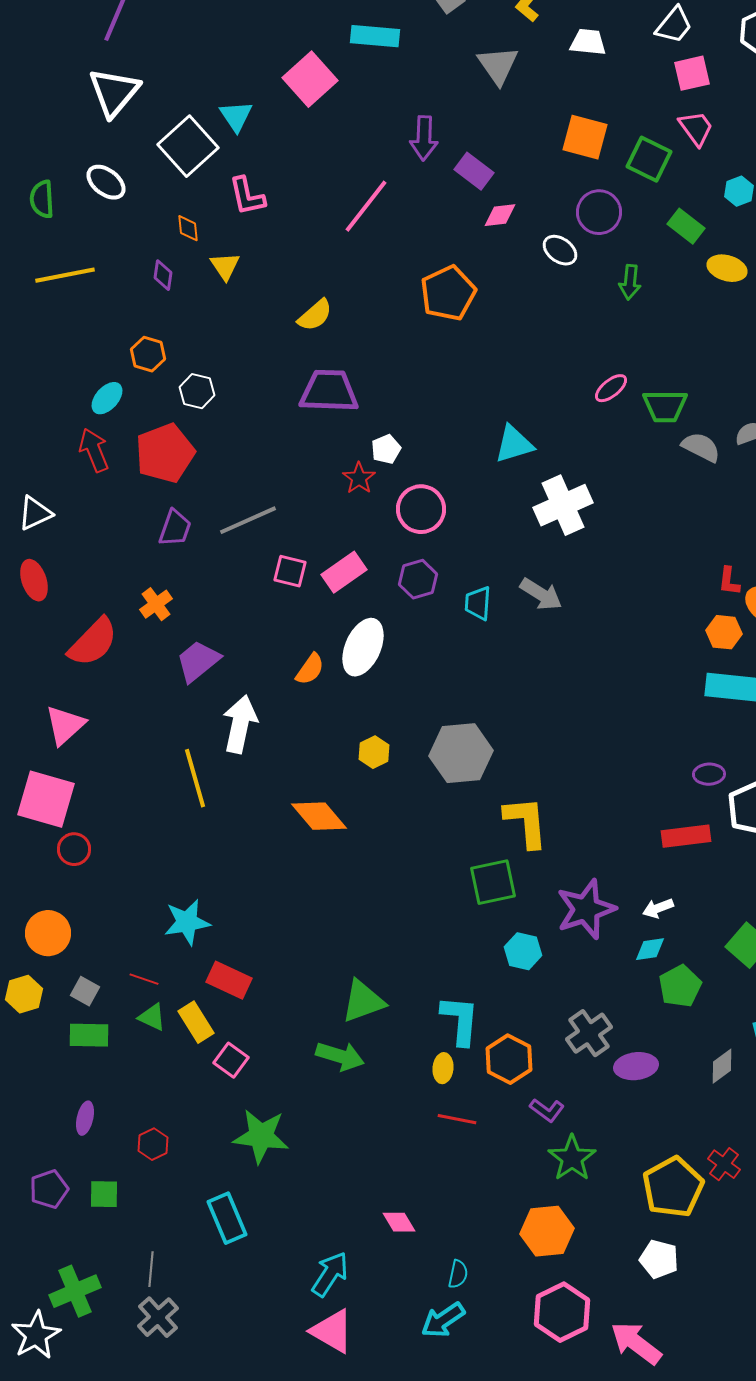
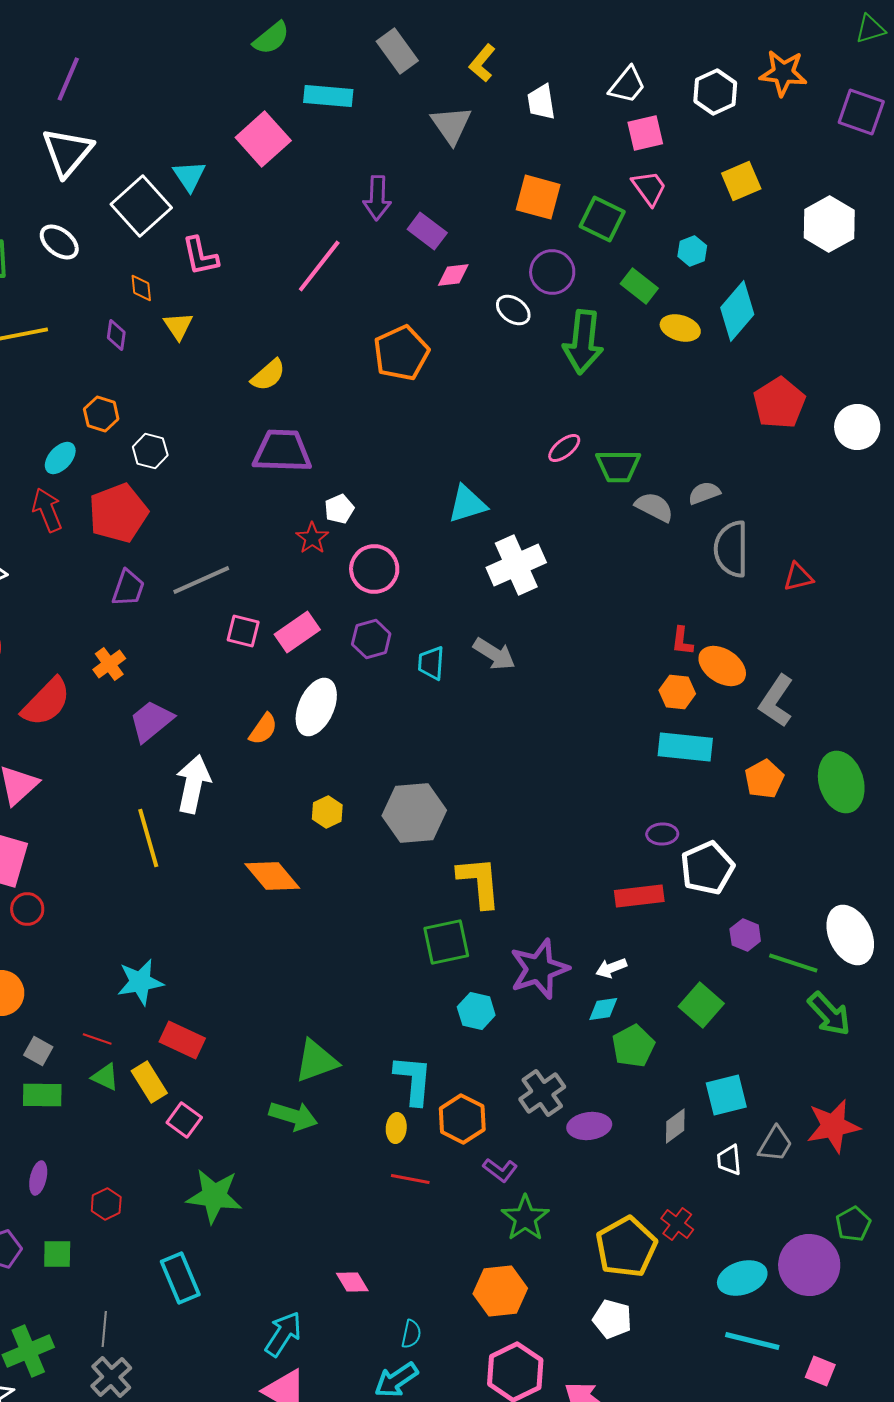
white trapezoid: (588, 42) -> (541, 102), turned -105
green arrow: (630, 282) -> (583, 342), size x1.8

